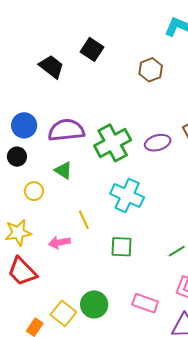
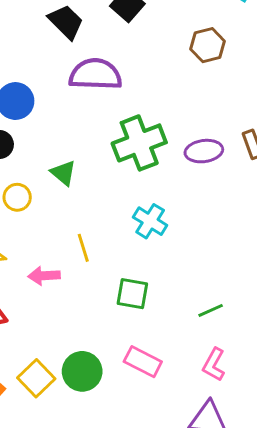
purple semicircle: (66, 130) -> (95, 74), moved
cyan cross: (127, 196) -> (150, 221), size x0.7
pink rectangle: (145, 303) -> (143, 362), moved

